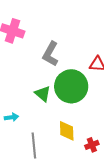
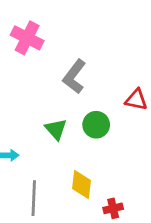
green circle: (71, 86) -> (96, 125), size x0.6

